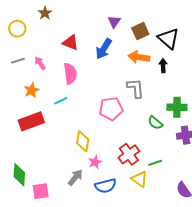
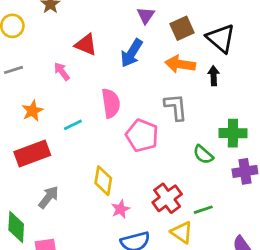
pink arrow: (40, 63) -> (62, 71), moved
pink semicircle: (70, 74) -> (111, 103), moved
pink pentagon: (111, 109) -> (142, 136), turned 30
gray arrow: (75, 177) -> (49, 197), moved

